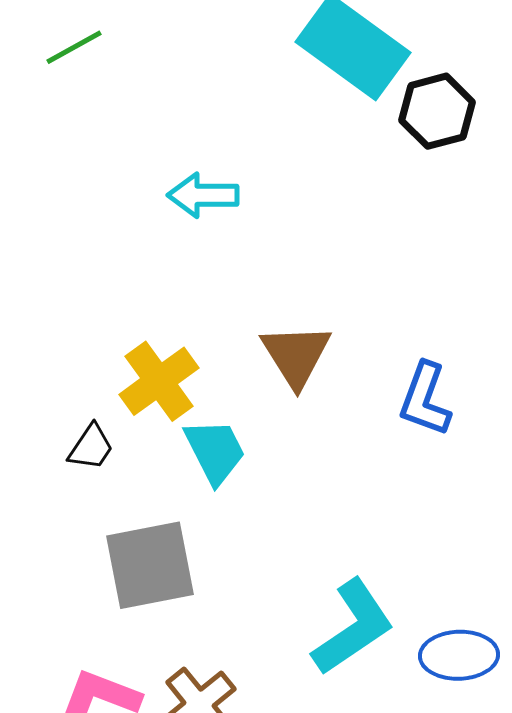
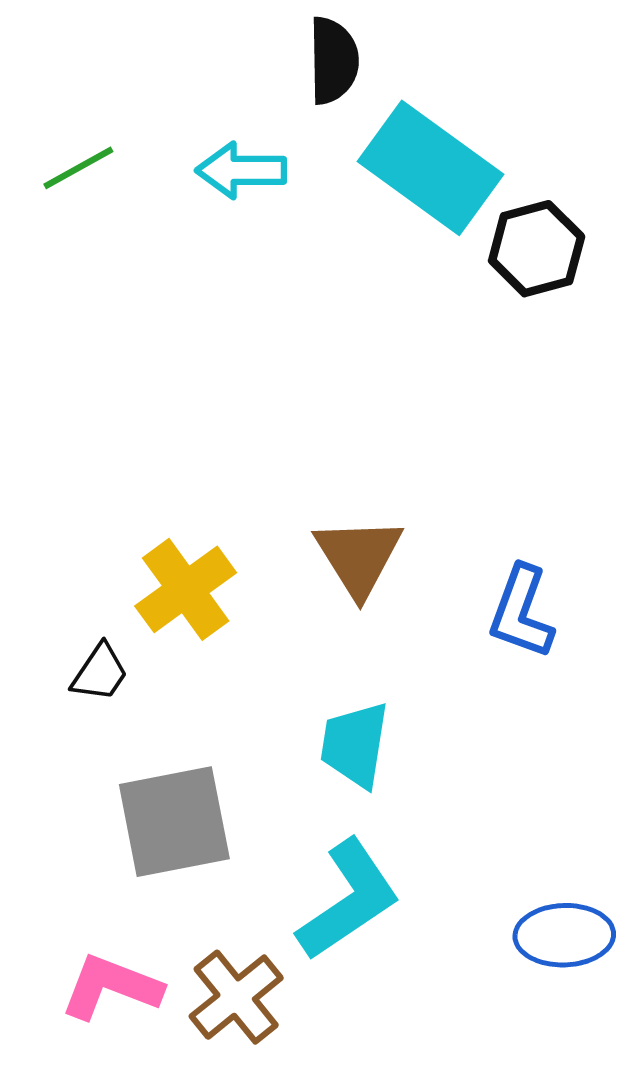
cyan arrow: (203, 195) -> (241, 170), moved
cyan trapezoid: (215, 451) -> (355, 745), moved, turned -144
cyan L-shape: (353, 627) -> (348, 900), moved

